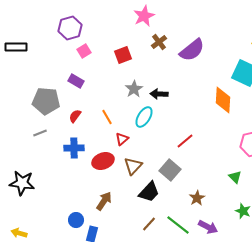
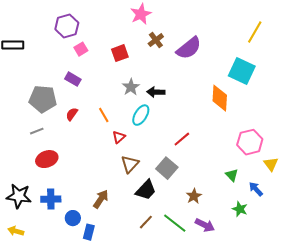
blue cross: (74, 148) -> (51, 199), moved
red ellipse: (103, 161) -> (47, 159), moved
black star: (22, 183) -> (19, 196), moved

